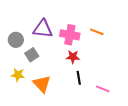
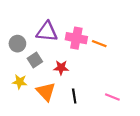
orange line: (97, 32) -> (99, 44), moved
red star: (73, 57) -> (61, 68), moved
black line: (79, 78) -> (74, 96), moved

